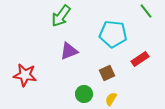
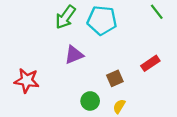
cyan pentagon: (113, 34) -> (102, 20), moved

